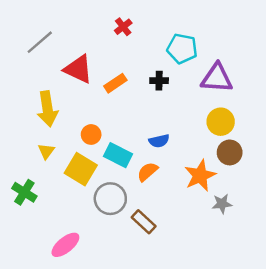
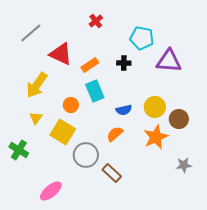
yellow arrow: (47, 109) -> (37, 85), turned 44
yellow circle: (221, 122) -> (155, 107), moved
cyan rectangle: (118, 155) -> (95, 91), moved, turned 40
gray star: (222, 204) -> (184, 165), moved

